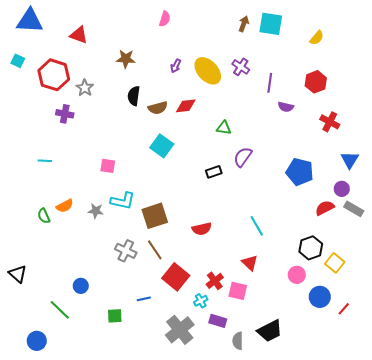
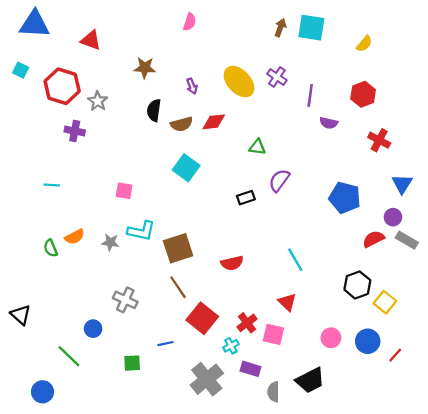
purple arrow: (176, 66) -> (192, 86), moved, turned -48
gray cross: (126, 251) -> (125, 300), moved
pink circle: (297, 275) -> (331, 338), moved

